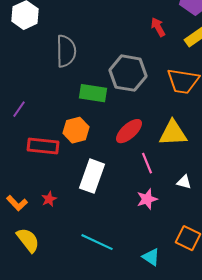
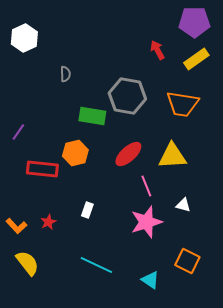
gray semicircle: (66, 51) -> (65, 74), size x0.5
white rectangle: (92, 176) -> (87, 210), moved, size x0.5
pink star: (147, 199) -> (146, 222), size x1.5

